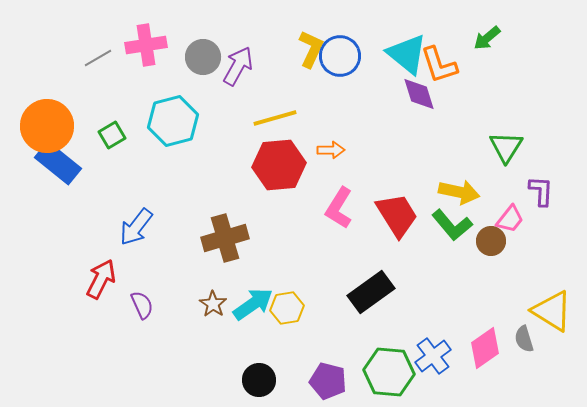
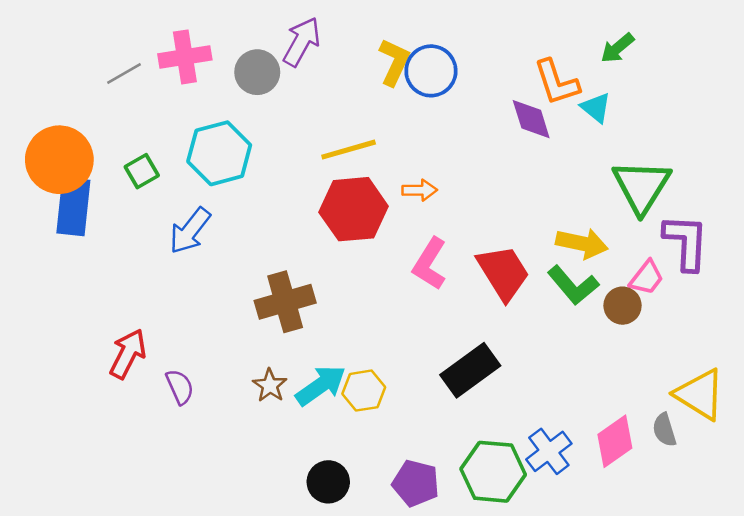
cyan triangle: (407, 54) -> (596, 108), moved, size x0.6
purple arrow: (238, 66) -> (302, 42), moved
green triangle: (506, 147) -> (642, 186), size x1.4
blue rectangle: (58, 163) -> (73, 207), turned 57
purple L-shape: (541, 191) -> (686, 242), size x1.5
blue arrow: (136, 227) -> (190, 231), moved

